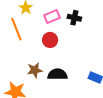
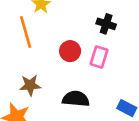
pink rectangle: (52, 17) -> (99, 57), moved, turned -56
brown star: (35, 70) -> (30, 85), moved

